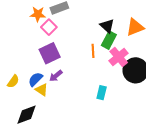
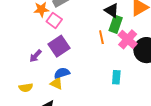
purple arrow: (56, 76) -> (36, 56), moved
blue semicircle: (35, 79) -> (62, 73), moved, turned 35
yellow semicircle: (13, 81) -> (26, 88), moved, turned 56

